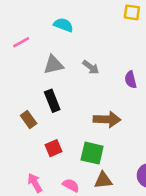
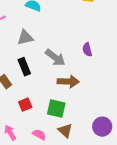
gray arrow: (91, 67) -> (55, 58), moved, size x1.5
brown triangle: (103, 180) -> (65, 131), turned 49

